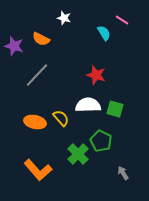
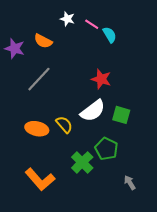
pink line: (122, 20) -> (92, 24), moved
white semicircle: (88, 105) -> (93, 111), turned 145

